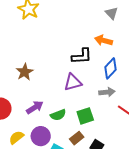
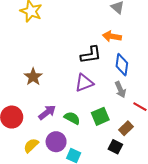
blue diamond: (111, 68) -> (122, 65), turned -30
gray arrow: (107, 92) -> (120, 90), turned 77
green semicircle: (58, 115) -> (72, 118), turned -126
brown rectangle: (77, 138) -> (126, 128), moved

